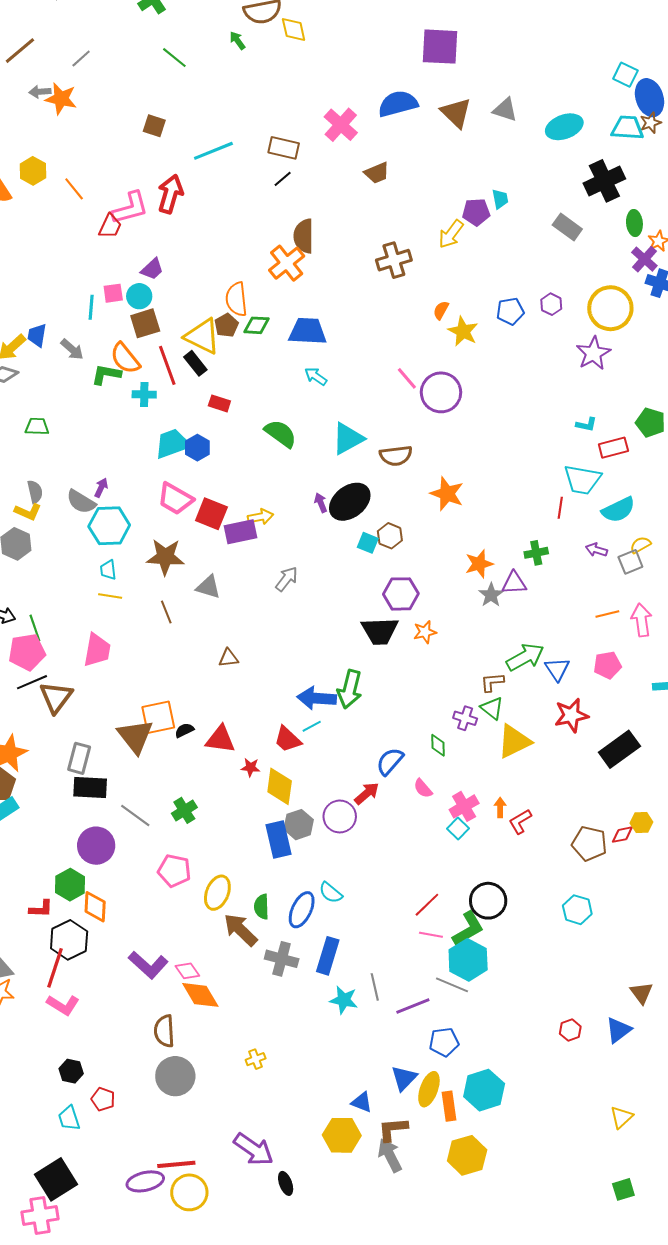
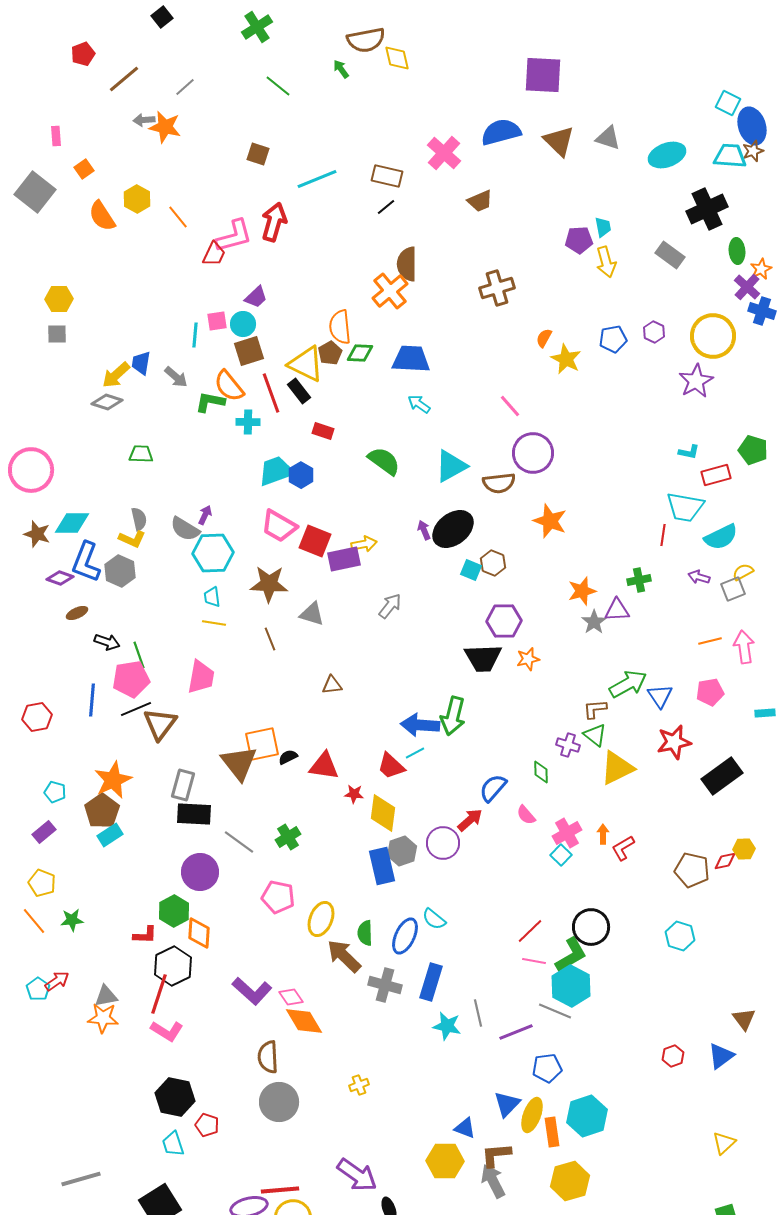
yellow arrow: (451, 234) -> (606, 262), moved, turned -52
purple circle: (441, 392) -> (533, 453), moved
black hexagon: (71, 1071) -> (175, 1097), size x1.6

